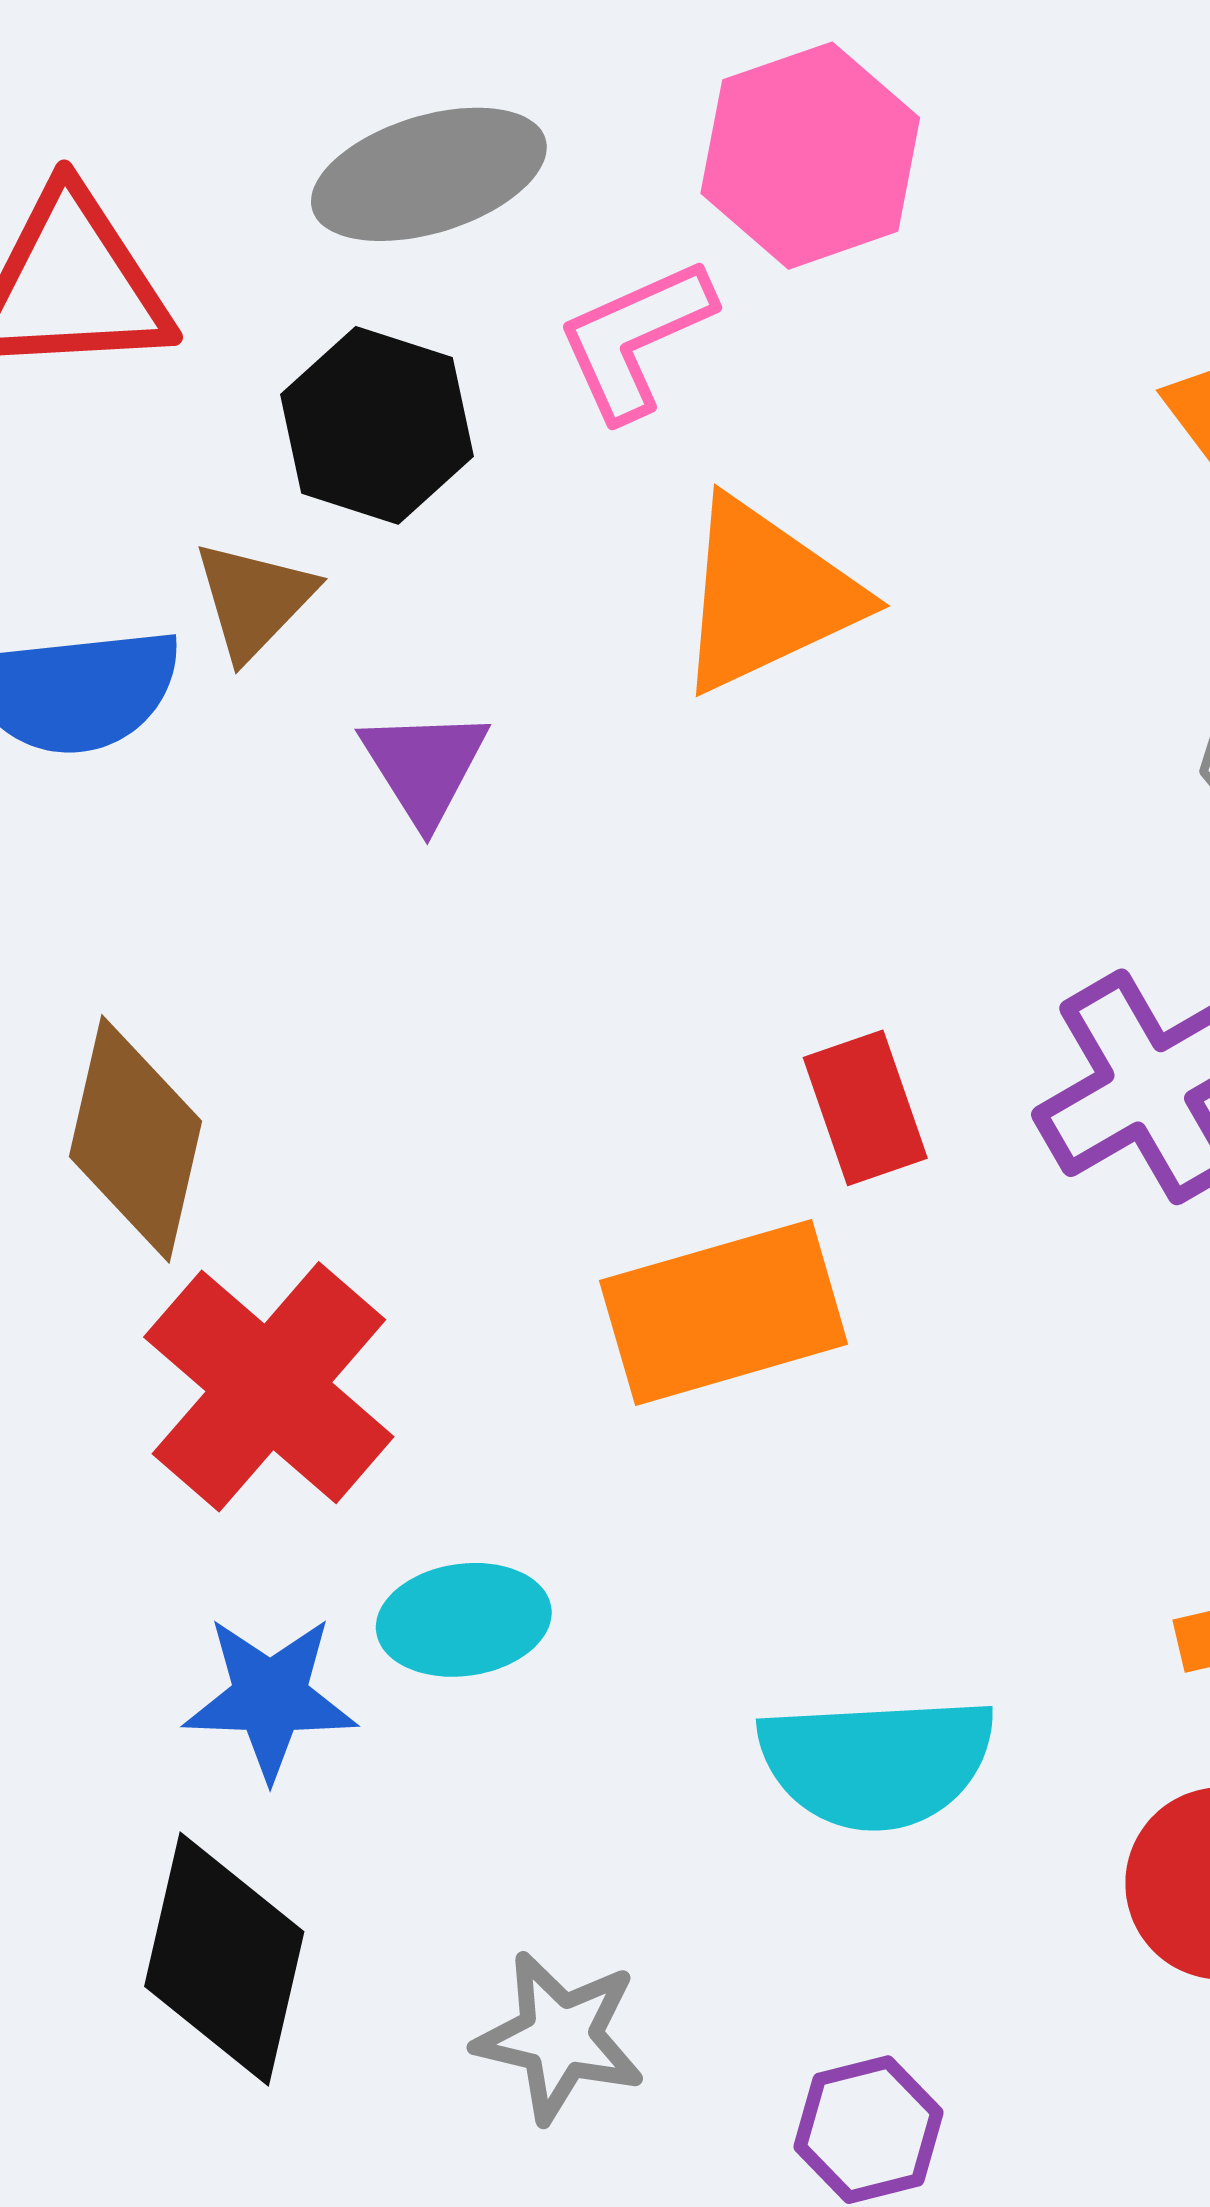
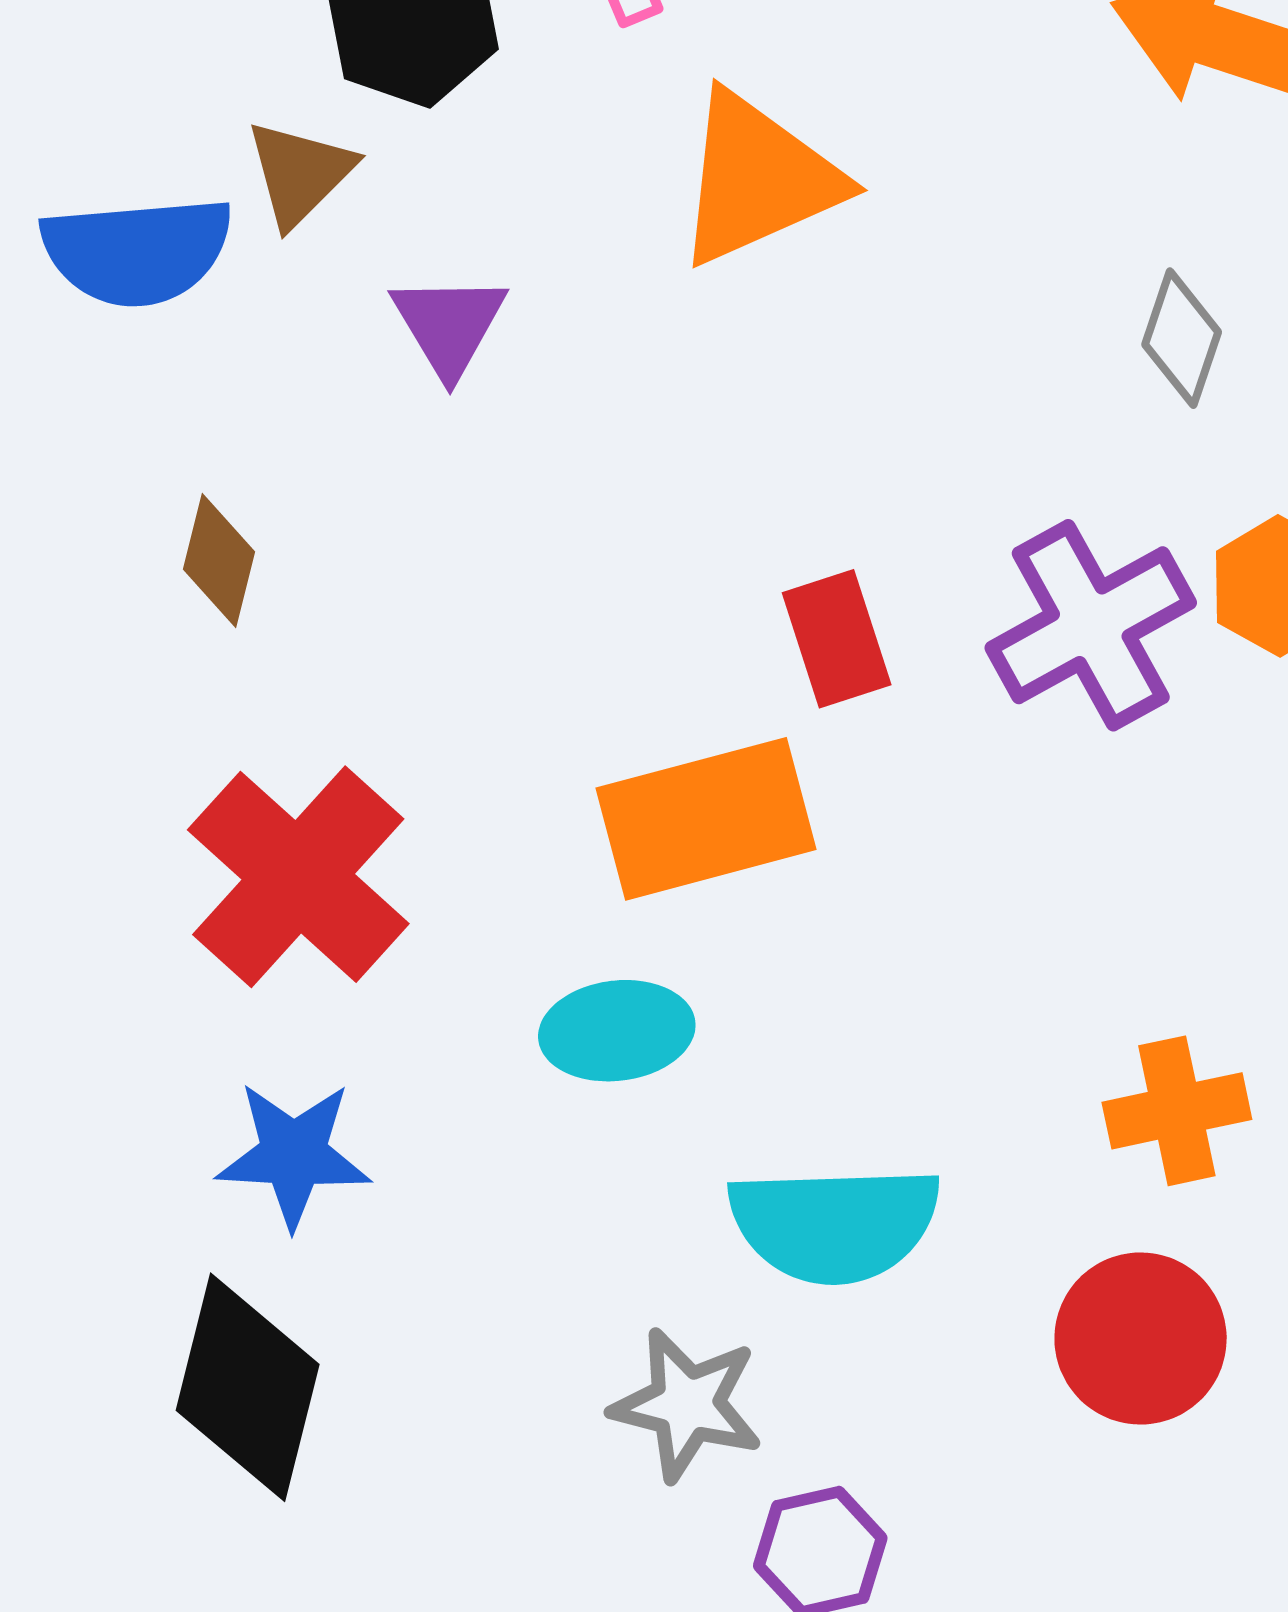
brown diamond: (135, 1139) -> (219, 561), moved, size x0.6
cyan ellipse: (464, 1620) -> (617, 1031), moved
gray star: (560, 2037) -> (687, 1404), moved

